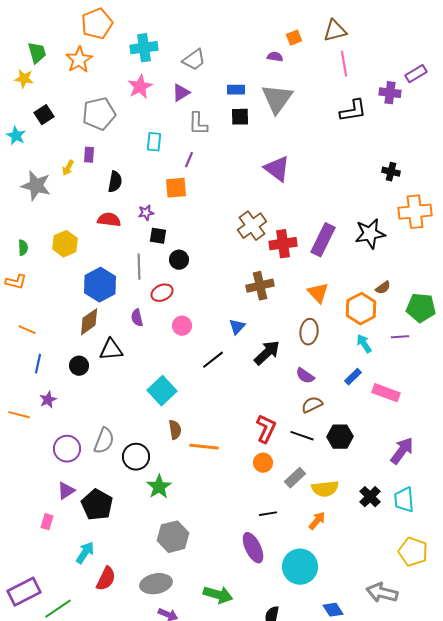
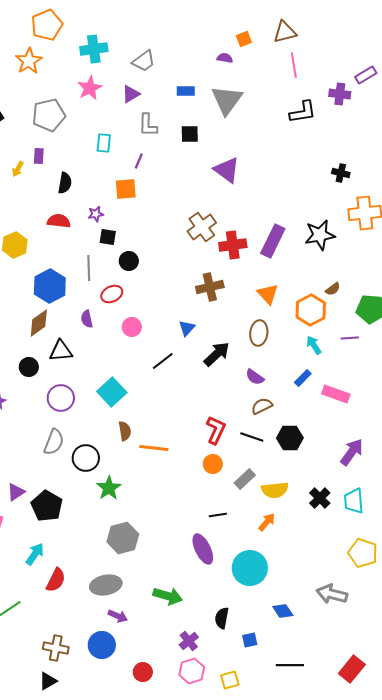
black square: (240, 117) -> (190, 134), moved
purple circle: (67, 449) -> (61, 398), moved

